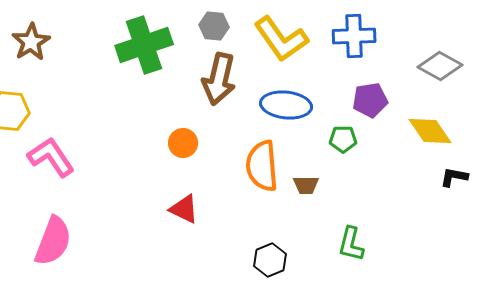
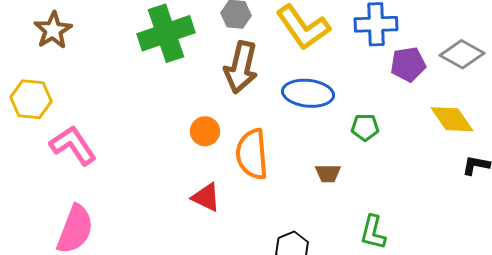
purple pentagon: (370, 100) -> (408, 64), moved
orange semicircle: (262, 166) -> (252, 154), moved

